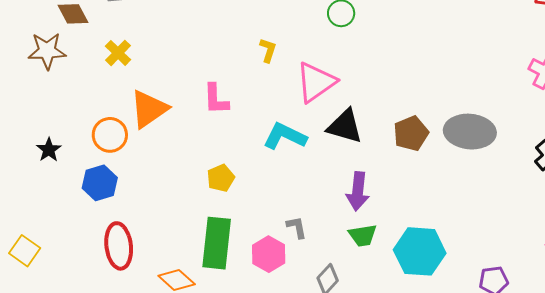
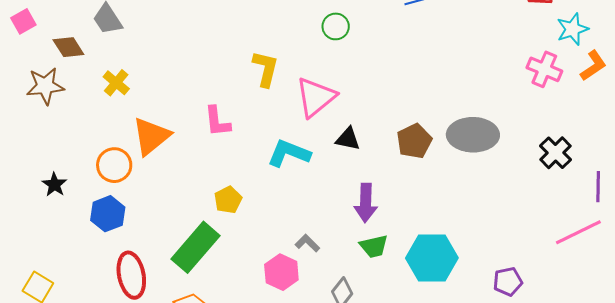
yellow L-shape: (268, 50) -> (266, 69), size x1.5
black triangle: (345, 126) -> (348, 139), size x0.7
gray L-shape: (297, 227) -> (307, 243), turned -30
green rectangle: (217, 243) -> (195, 247), moved, turned 39

